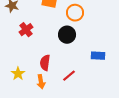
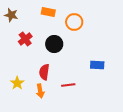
black circle: (67, 35) -> (54, 44), moved
red line: (69, 76) -> (68, 85), turned 32

